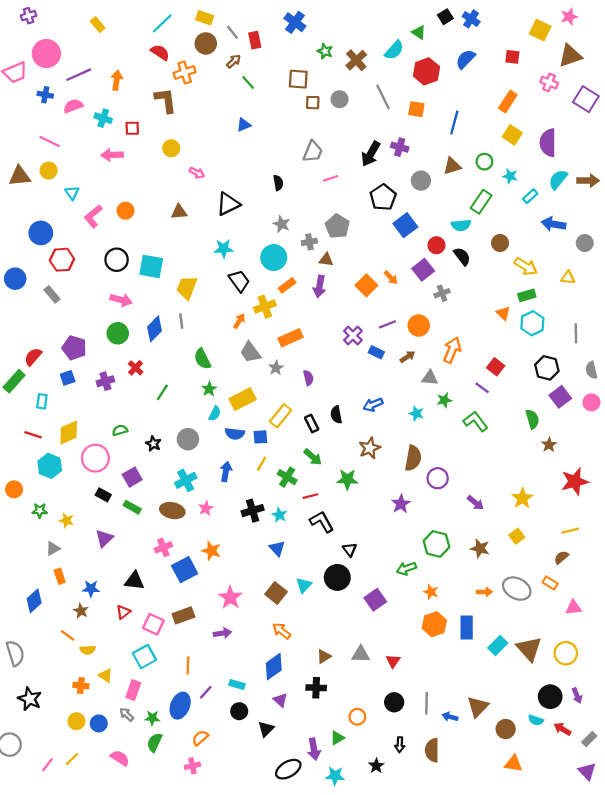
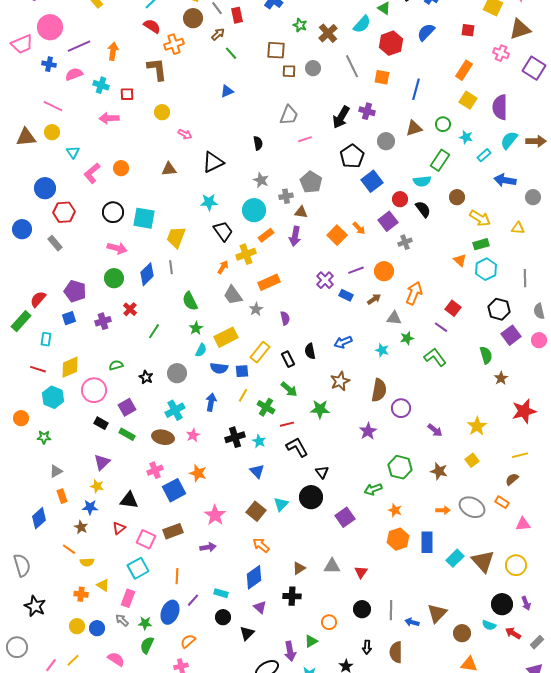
yellow star: (66, 521) -> (97, 486), moved

